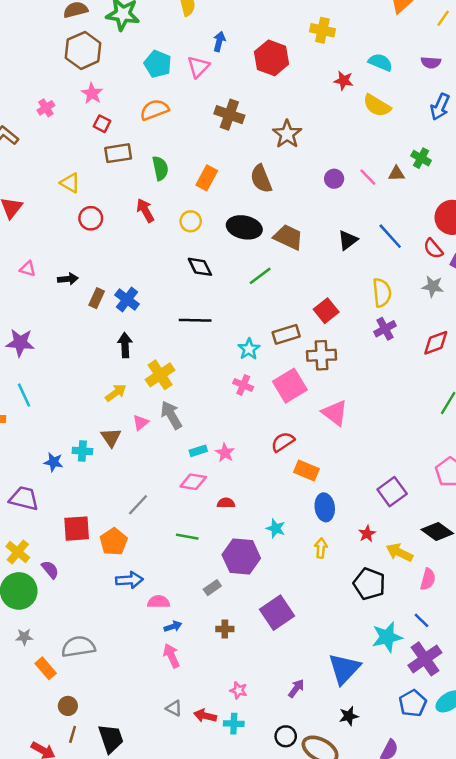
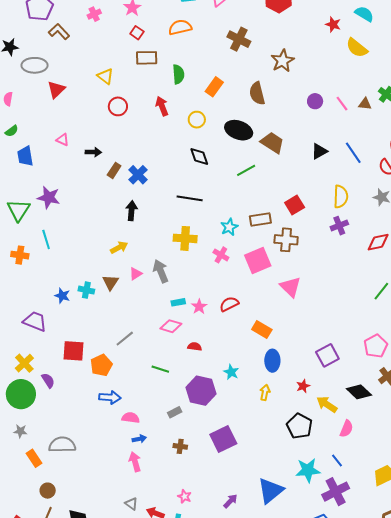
yellow cross: (160, 375) -> (185, 238), moved, turned 30
red semicircle: (283, 442) -> (229, 304), moved

